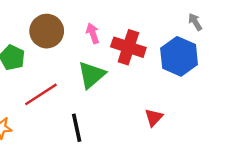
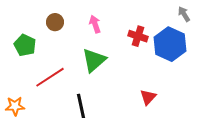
brown circle: (47, 31) -> (55, 22), size x0.6
red cross: (128, 47) -> (138, 36), moved, size x0.7

